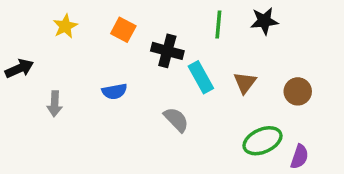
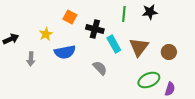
yellow star: (65, 26) -> (46, 34), moved
brown triangle: (245, 83) -> (139, 47), size x1.5
blue semicircle: (115, 91) -> (65, 52), size x1.5

